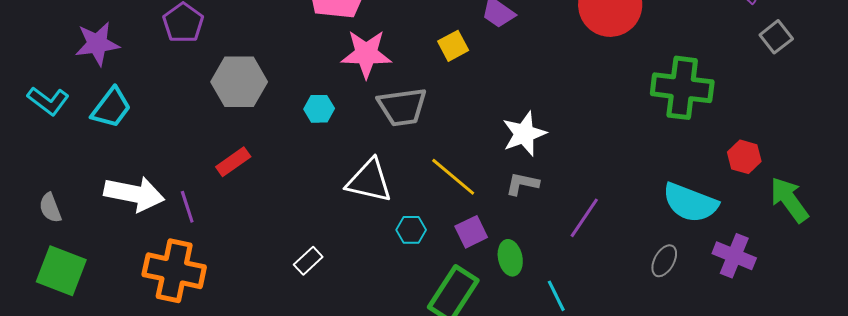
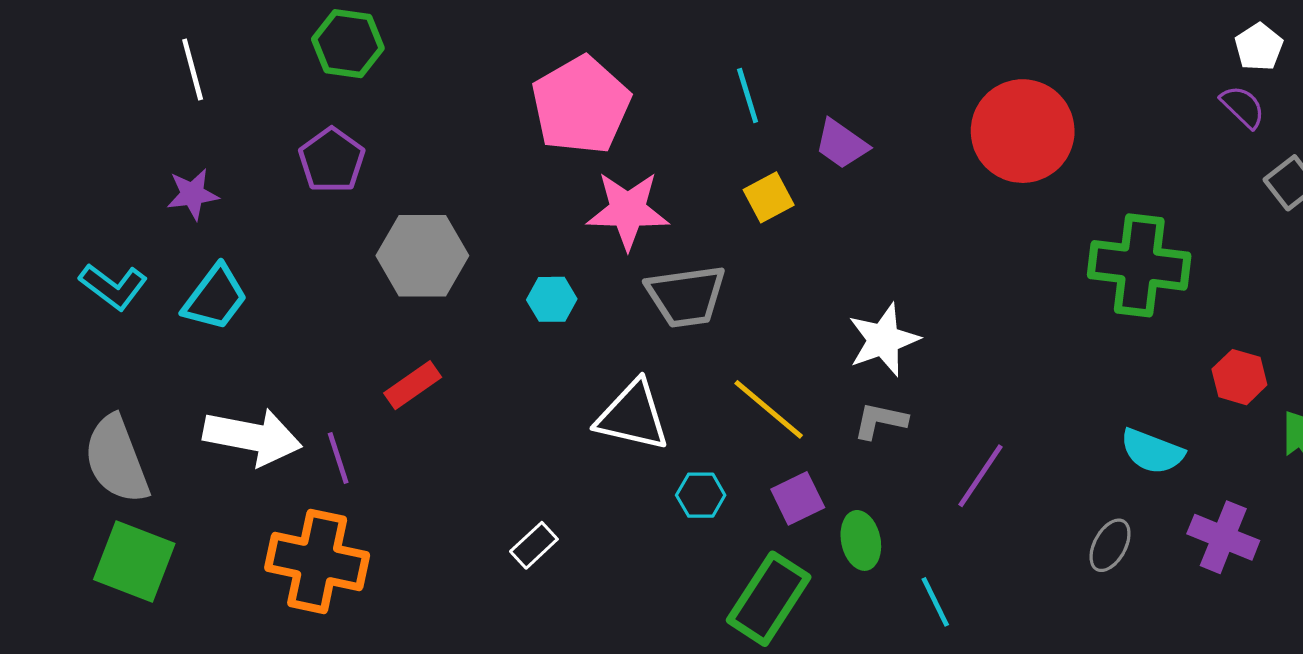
purple star: (97, 44) -> (193, 194), size x0.7
cyan semicircle: (690, 203) -> (1152, 451), size x0.7
gray semicircle: (50, 208) -> (117, 460), size x1.8

